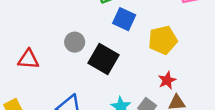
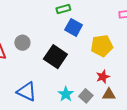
gray circle: (75, 42) -> (22, 43), moved

